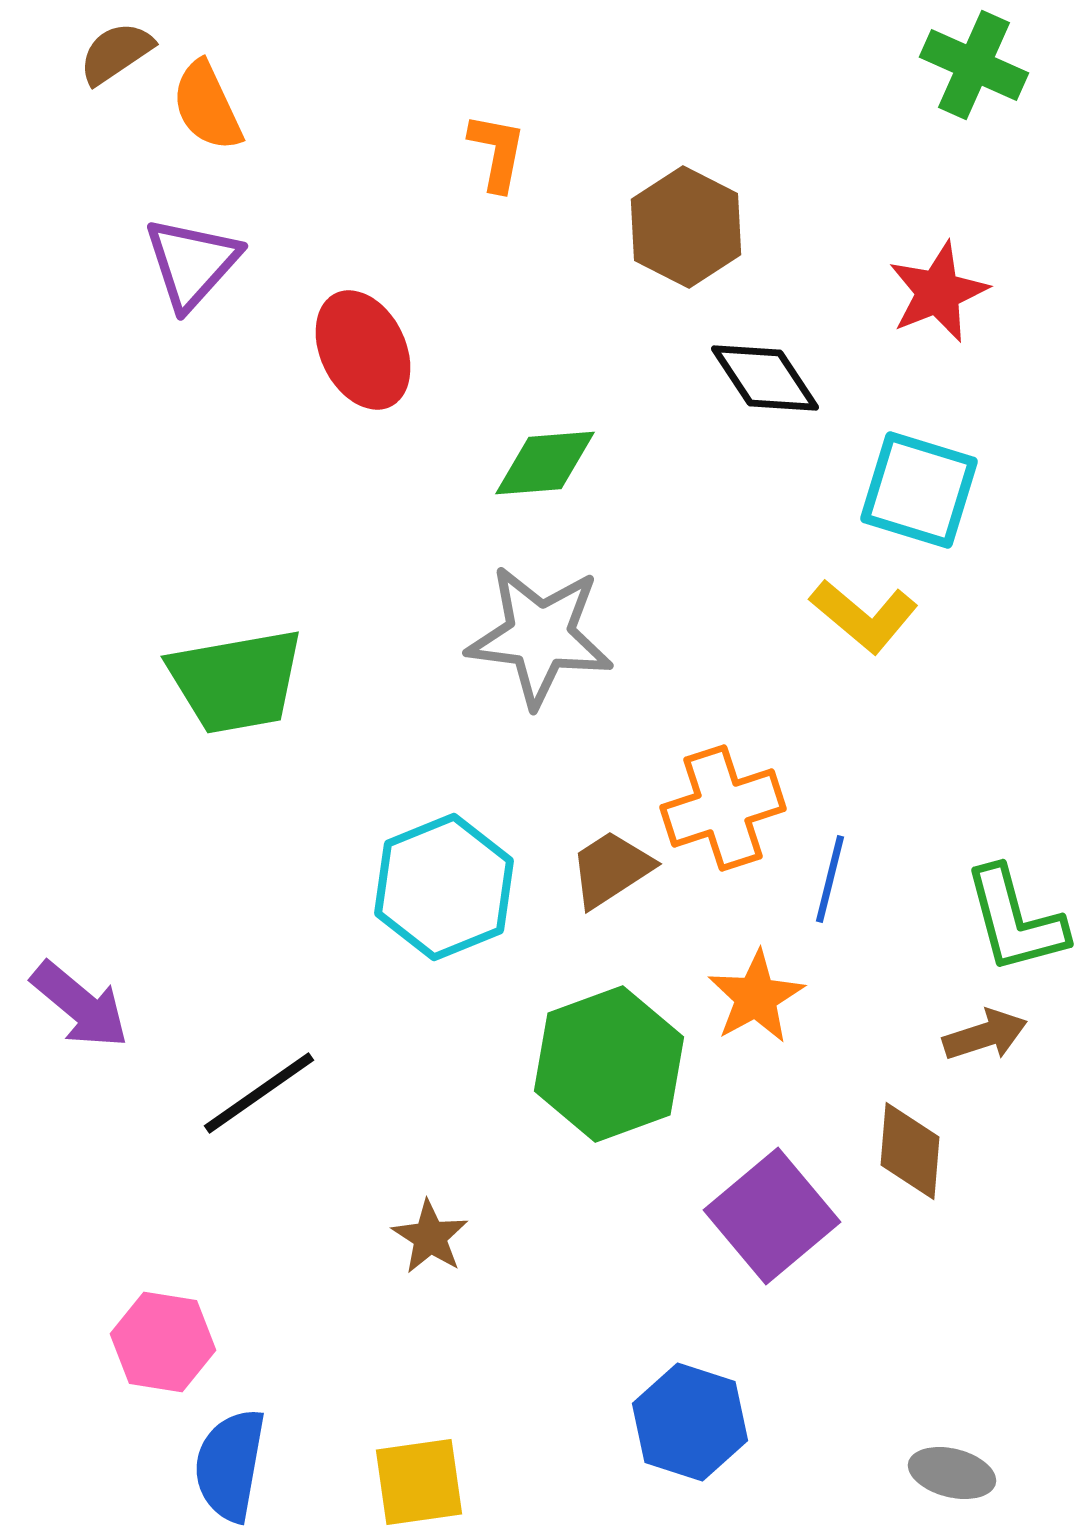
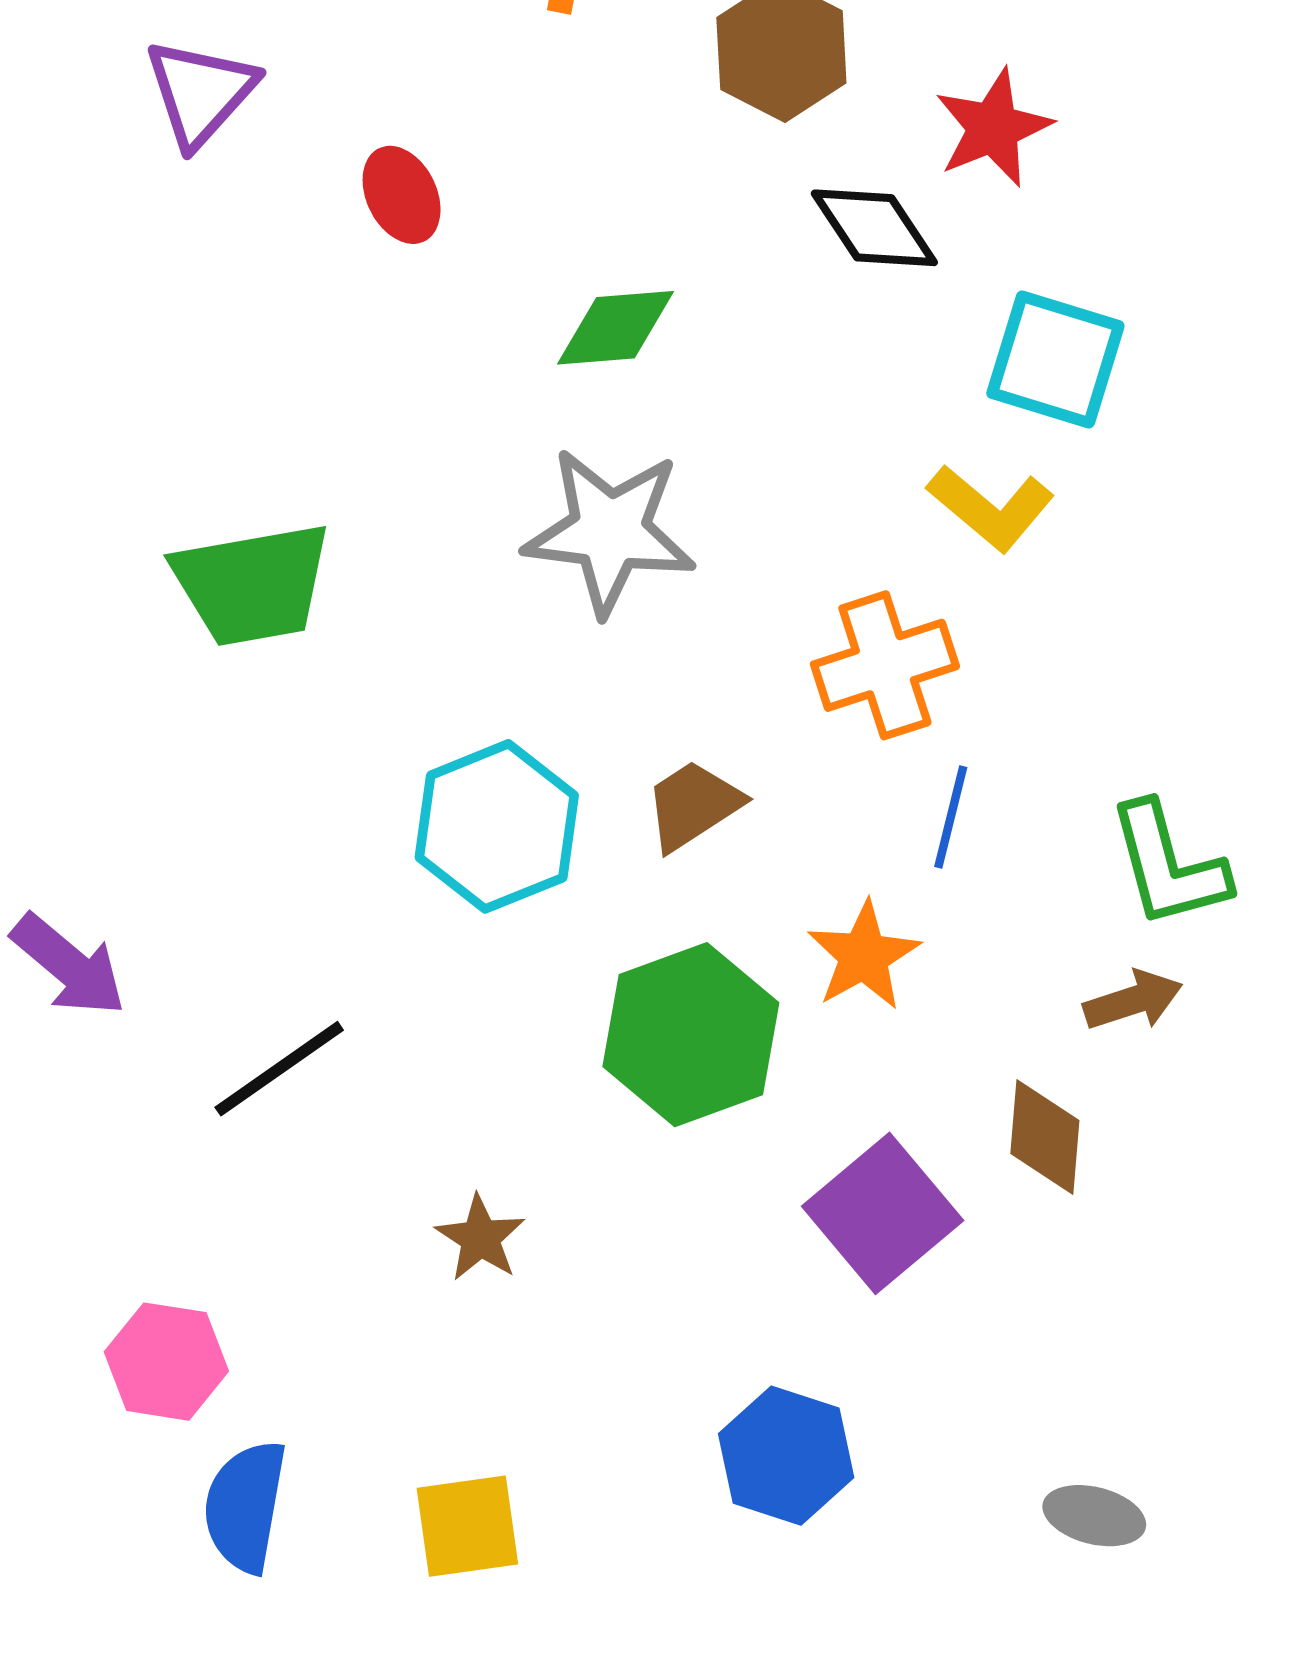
red star: (938, 292) -> (993, 128), moved
red ellipse: (363, 350) -> (402, 195), size x0.7
orange cross: (723, 808) -> (885, 665), moved

